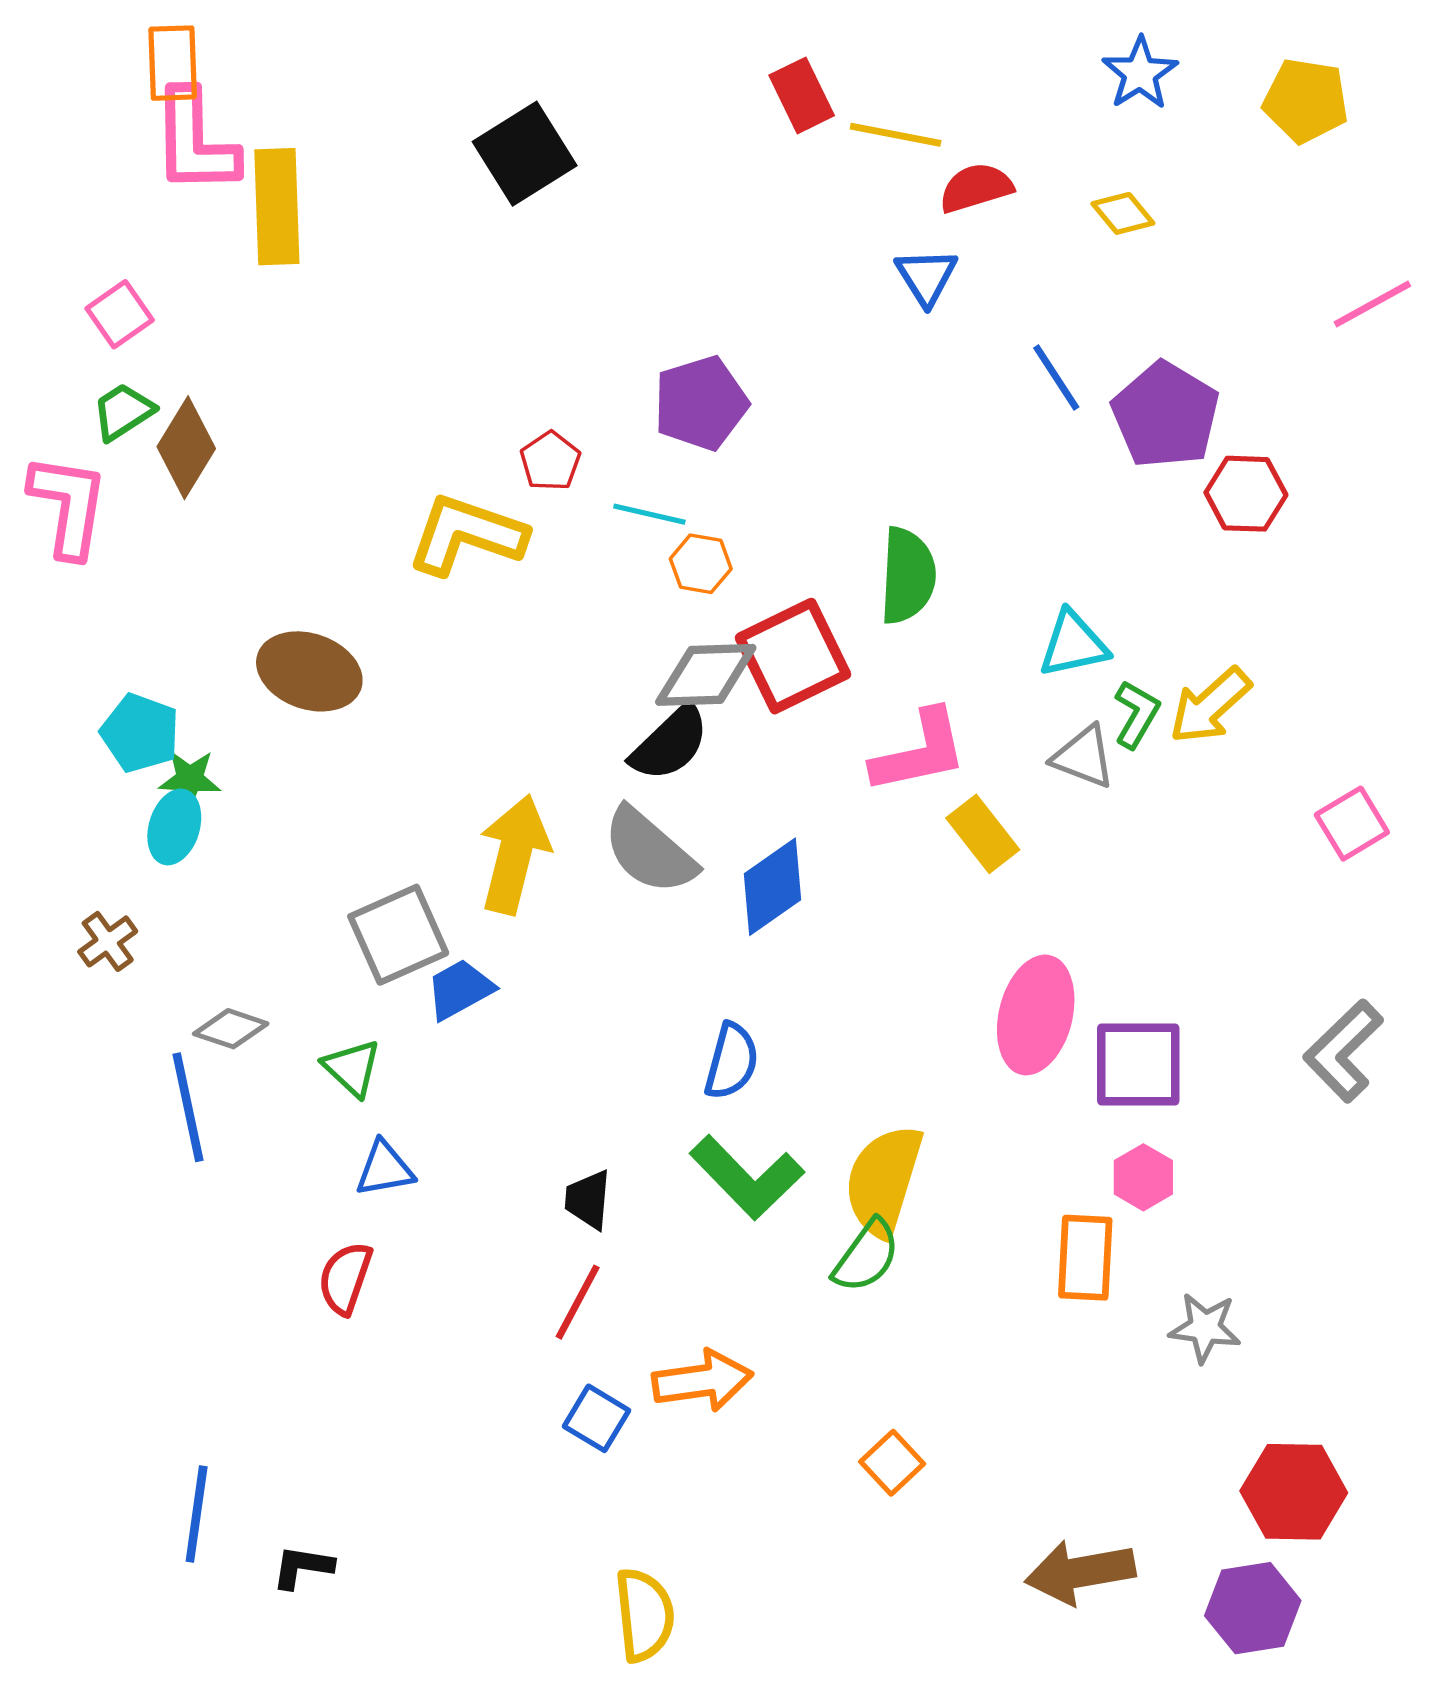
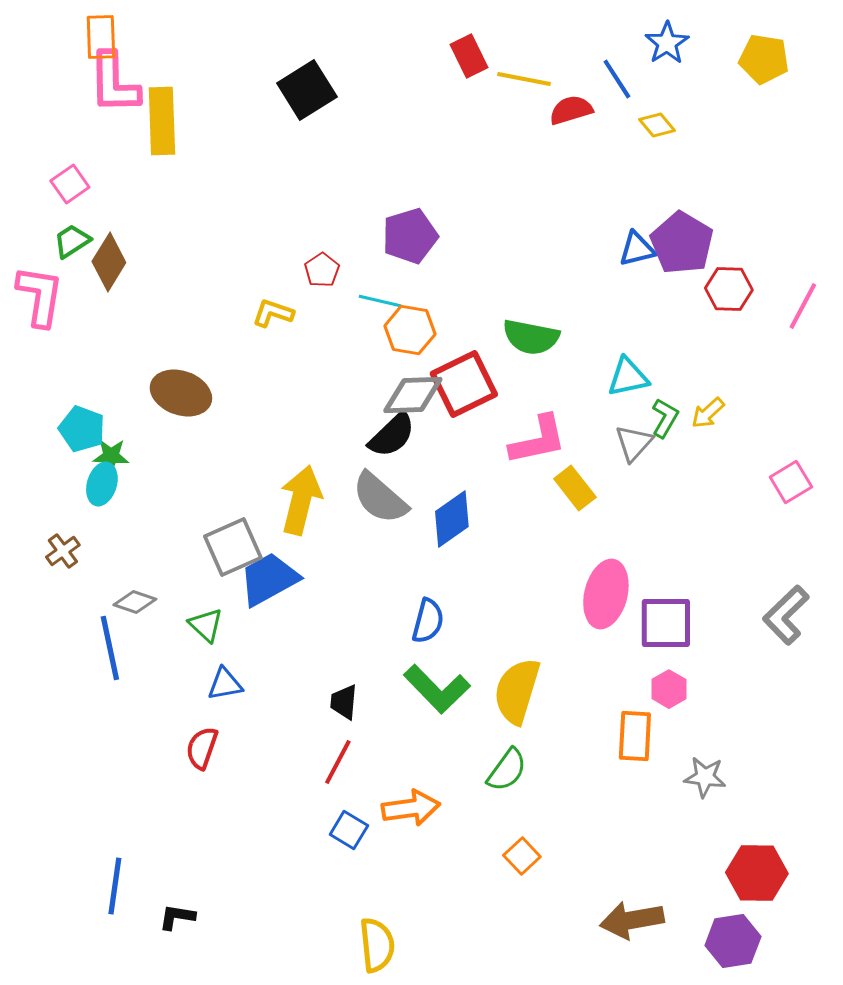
blue triangle: (926, 277) -> (637, 249), moved, turned 48
pink line: (1372, 304) -> (803, 306), moved, turned -33
blue line: (1056, 377) -> (617, 79), moved
yellow L-shape: (467, 535) -> (273, 313), size x0.6
orange hexagon: (701, 564) -> (410, 330), size x1.4
green semicircle: (908, 576) -> (531, 337), turned 98
yellow arrow: (1210, 706) -> (708, 413), size x0.7
gray triangle: (1084, 757) -> (634, 443), turned 51
blue trapezoid: (460, 989) -> (269, 579), size x1.5
green semicircle: (867, 1256) -> (507, 770), moved

